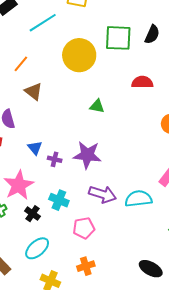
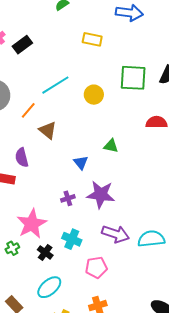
cyan line: (43, 23) -> (55, 85), moved
yellow circle: (79, 55) -> (94, 95), size x0.6
orange line: (21, 64) -> (28, 110), moved
blue triangle: (35, 148) -> (81, 163), moved
purple cross: (55, 159) -> (68, 198), turned -32

